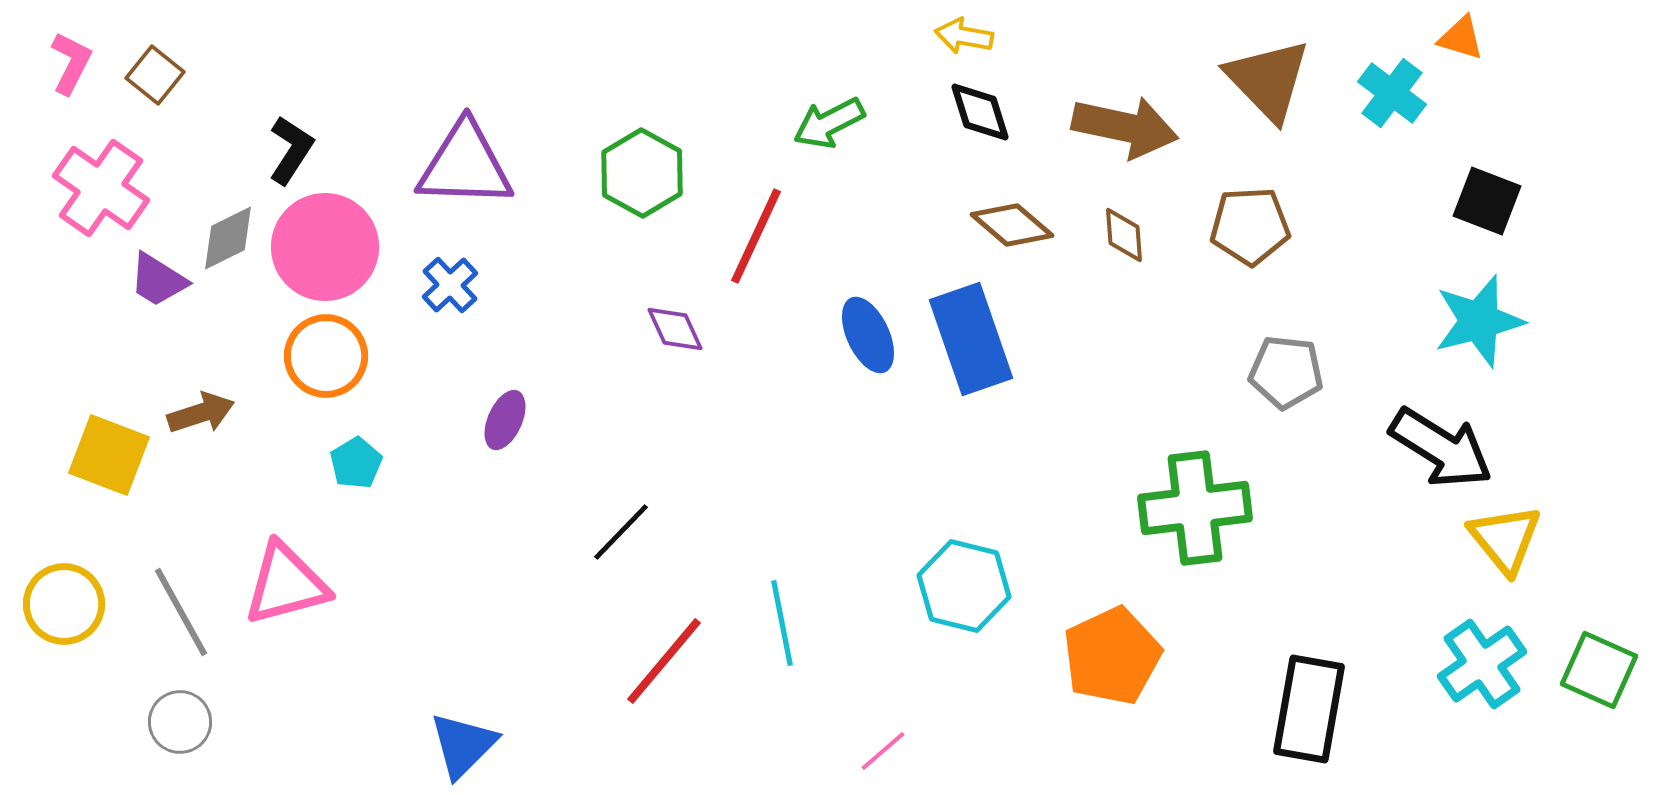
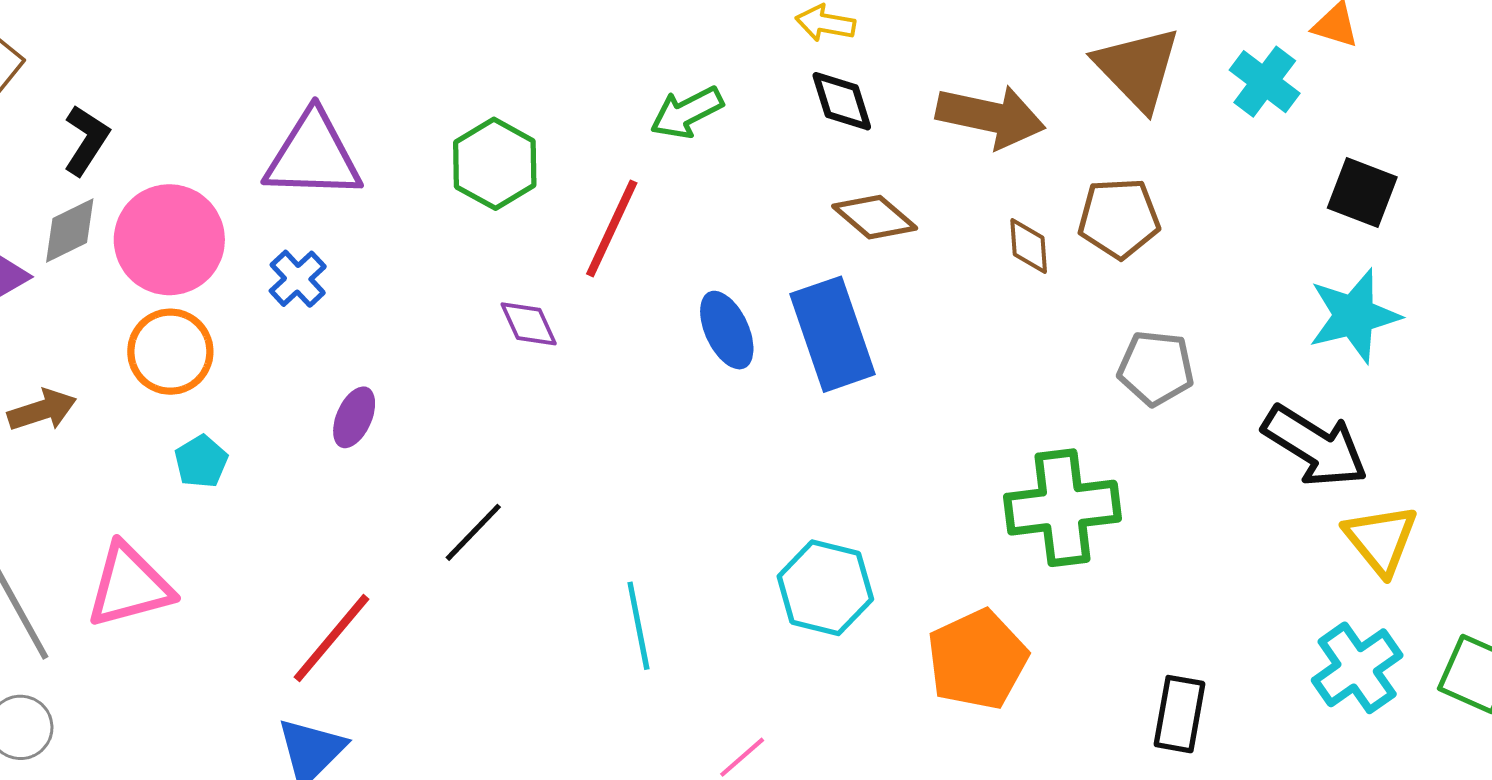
black L-shape: (291, 150) -> (86, 140), moved
brown diamond: (1124, 235) -> (1029, 246), moved
red line: (664, 661) -> (332, 638), moved
black rectangle: (1309, 709) -> (1180, 714), size x0.7

